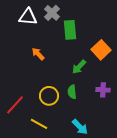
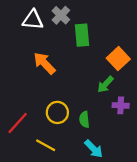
orange arrow: (38, 54) -> (44, 63), size x1.5
green arrow: (79, 67) -> (105, 84), moved
green semicircle: (72, 92) -> (84, 119), moved

